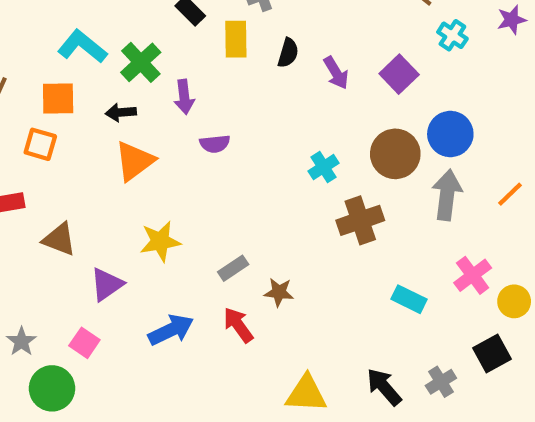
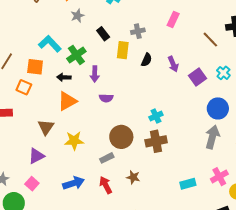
cyan cross: (452, 35) -> (223, 73), moved
purple arrow: (336, 73) -> (173, 64), moved
brown circle: (395, 154) -> (121, 137), moved
brown cross: (360, 220) -> (156, 141), moved
brown triangle: (59, 239) -> (46, 127), moved, turned 36
purple triangle: (107, 284) -> (36, 156), moved
brown star: (279, 292) -> (133, 177), moved
cyan rectangle: (409, 299) -> (188, 184), turned -49

